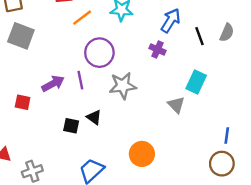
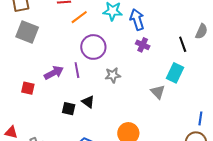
blue arrow: (171, 21) -> (137, 20), moved, turned -50
black line: (199, 36) -> (183, 44), moved
gray star: (123, 86) -> (113, 75), size x0.7

